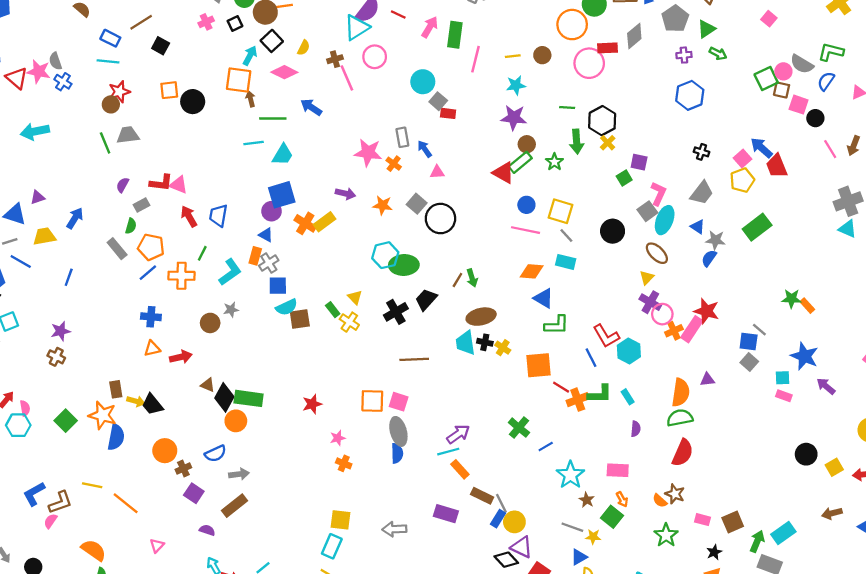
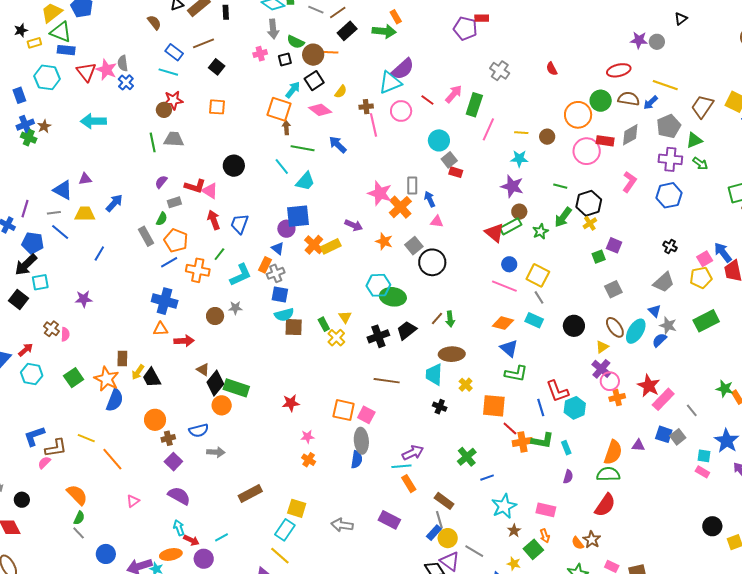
red line: (398, 14) -> (427, 100), moved
purple cross: (684, 55) -> (670, 159), size x1.6
black circle: (193, 102) -> (234, 166), moved
green arrow: (577, 142) -> (563, 217), turned 30
cyan line: (254, 143) -> (282, 166), turned 48
orange cross: (394, 164) -> (400, 207), size x1.6
pink L-shape: (658, 194) -> (629, 182), moved
cyan ellipse: (665, 220) -> (636, 331), moved
black circle: (613, 231) -> (574, 326), moved
blue cross: (151, 317) -> (165, 301), size x1.4
pink rectangle: (692, 329) -> (663, 399), moved
black cross: (485, 342) -> (440, 407), moved
blue square: (749, 342) -> (664, 434), moved
brown cross: (56, 357) -> (51, 329), moved
yellow arrow: (136, 401) -> (138, 372), turned 98
pink semicircle: (25, 408) -> (65, 334), moved
brown rectangle: (482, 496) -> (444, 501), moved
brown rectangle: (234, 506) -> (250, 493), moved
gray line: (572, 527) -> (474, 551), moved
purple semicircle: (207, 530) -> (179, 496), size x1.6

